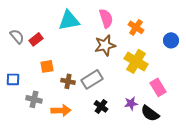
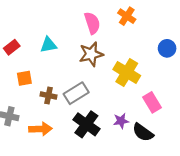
cyan triangle: (69, 20) -> (48, 45), moved, size x0.7
orange cross: (136, 27) -> (127, 16), moved
black cross: (101, 106) -> (86, 124), size x1.6

